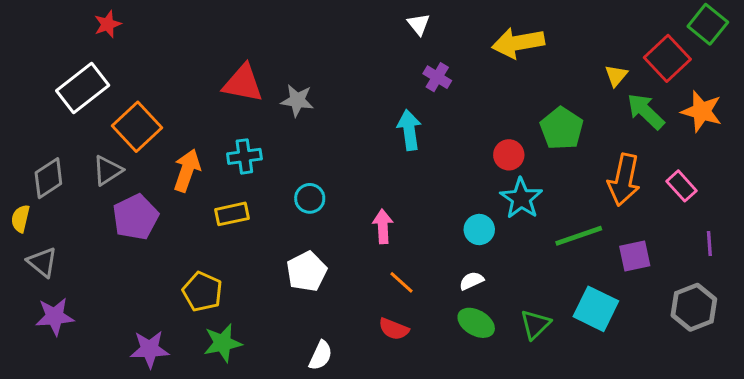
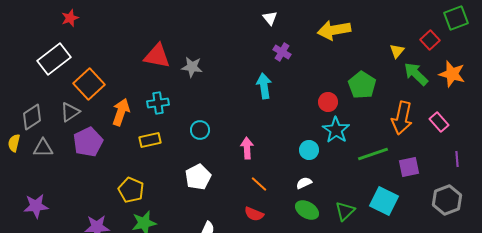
green square: (708, 24) -> (456, 18), turned 30
red square: (667, 58) -> (430, 40), size x0.7
gray triangle: (42, 262) -> (43, 148), moved, turned -40

